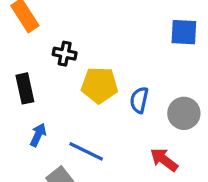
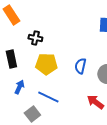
yellow pentagon: (99, 85) -> (46, 64), moved

